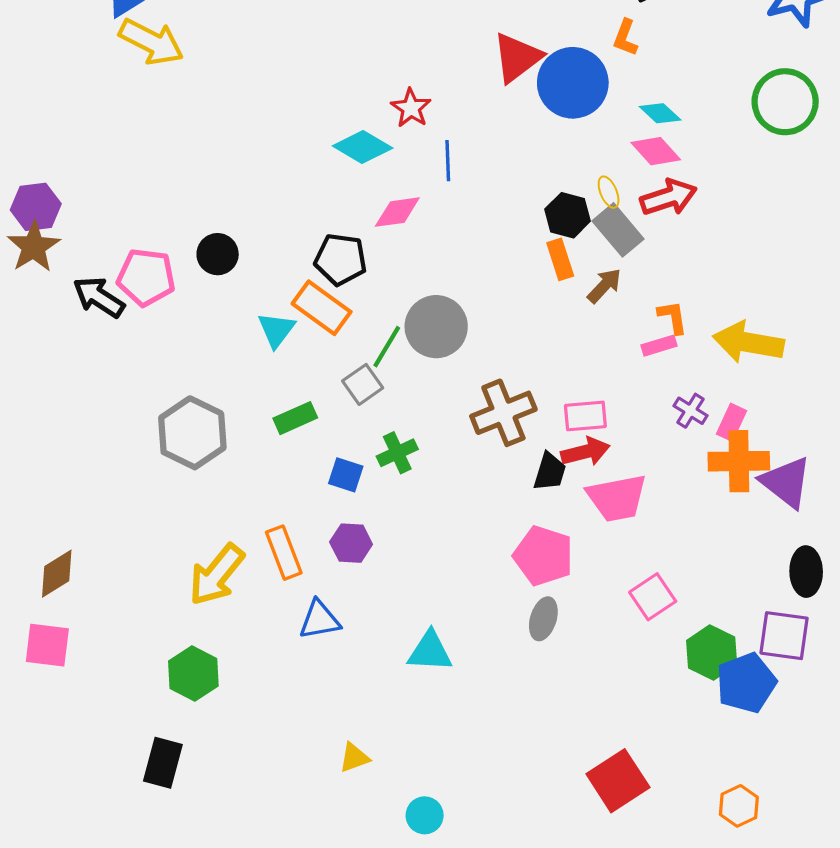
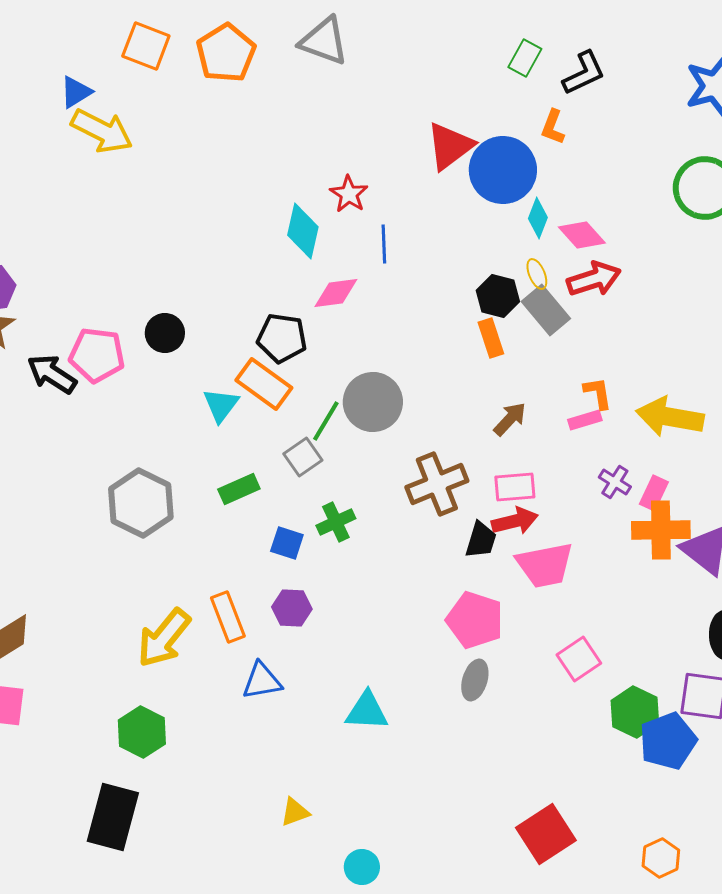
cyan diamond: (660, 113) -> (538, 218), moved, turned 69
cyan diamond: (363, 147) -> (303, 231), turned 72
brown arrow: (604, 286) -> (510, 419), moved
black rectangle: (163, 763) -> (113, 817), size x1.4

